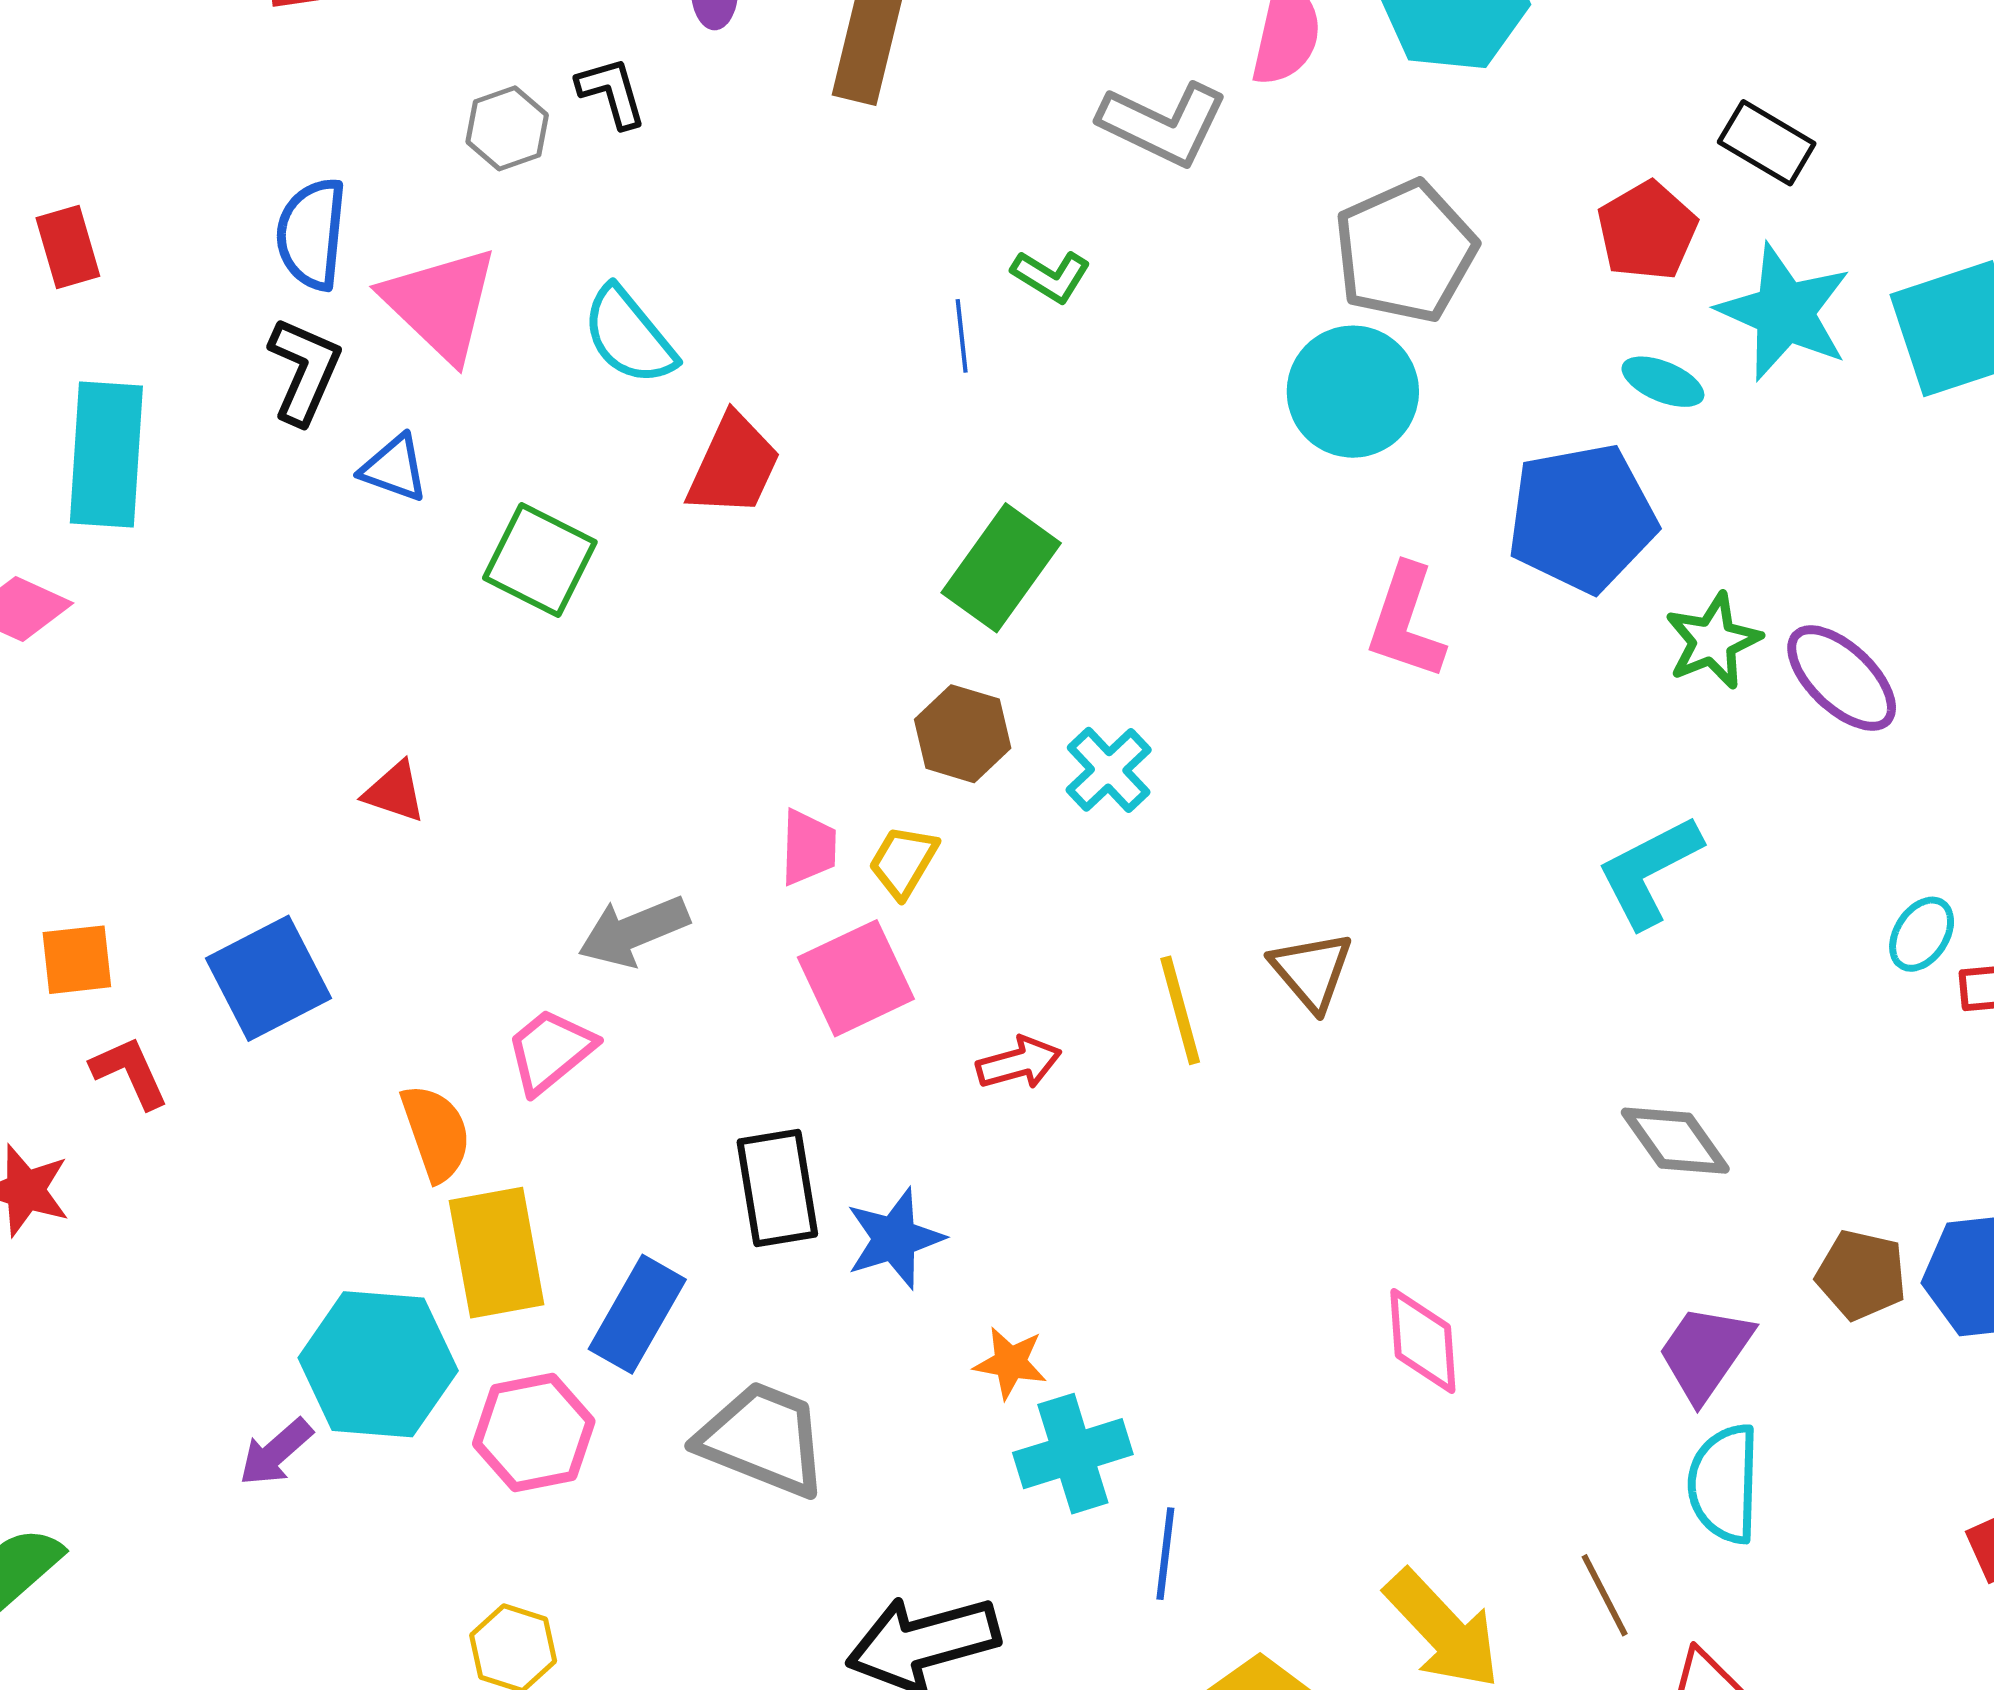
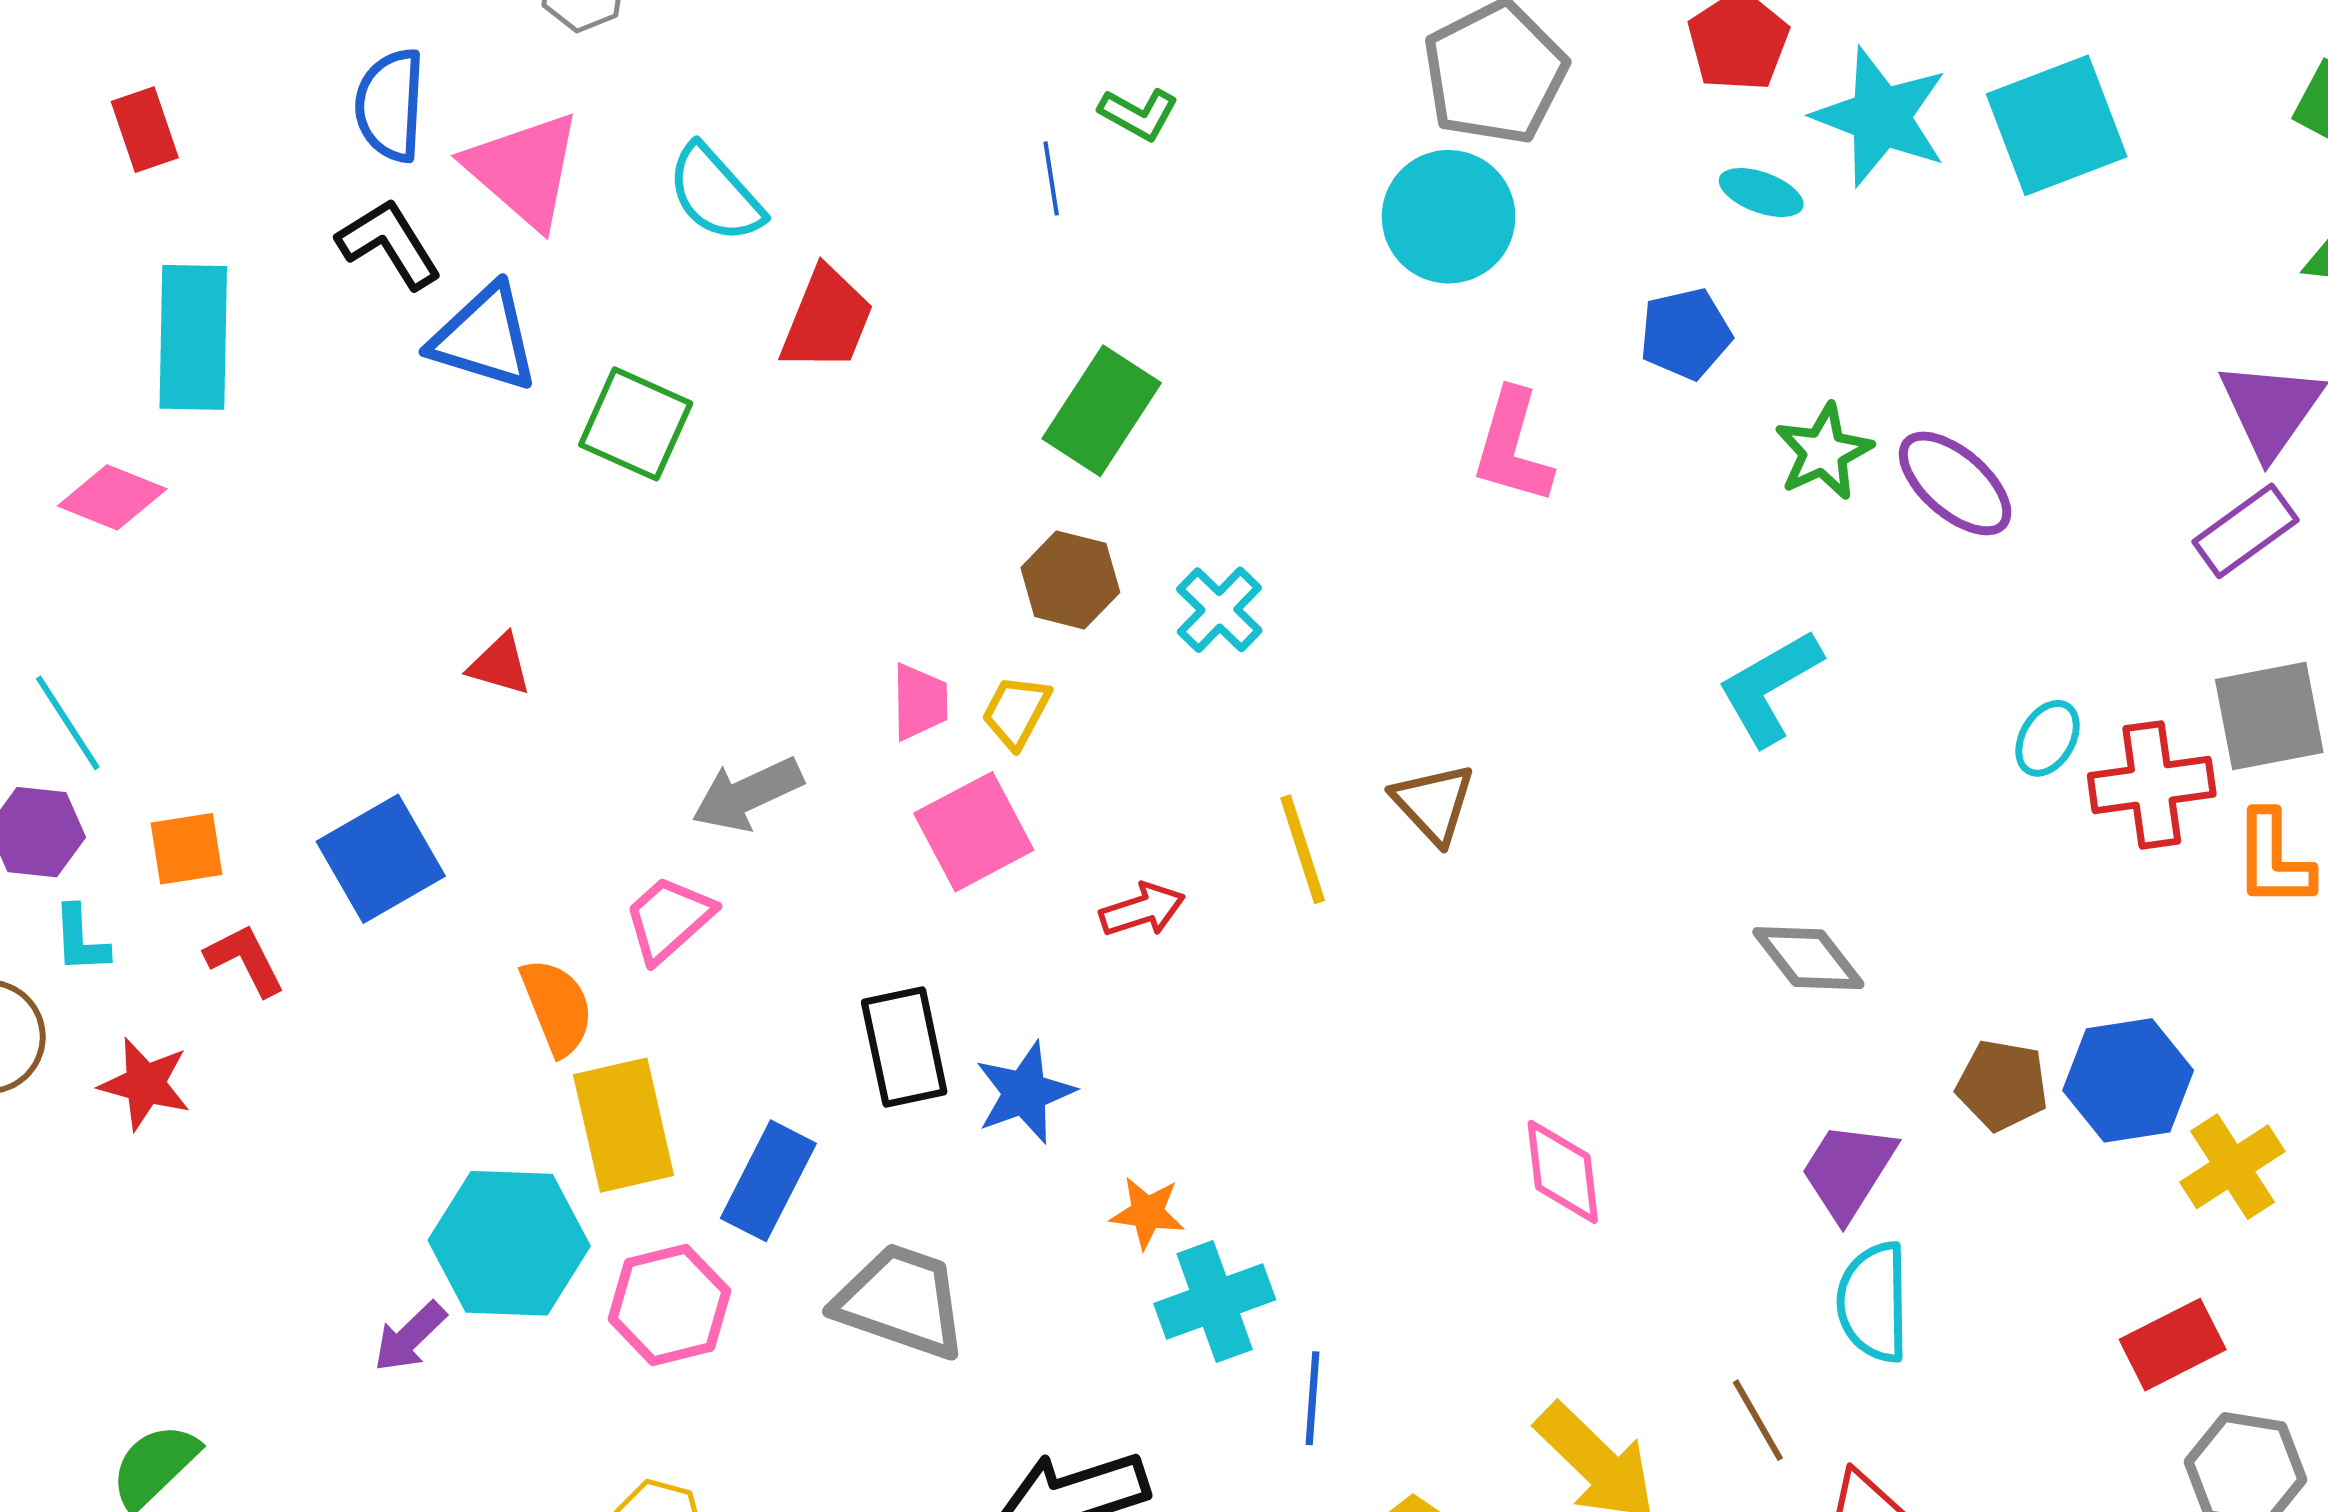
black L-shape: (304, 371) -> (389, 244), turned -53
blue triangle: (394, 468) -> (484, 338), size x1.6
blue pentagon: (1582, 518) -> (1685, 334), size x0.6

